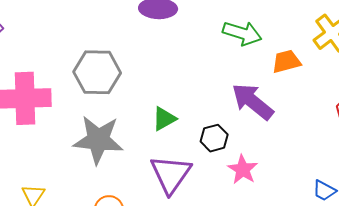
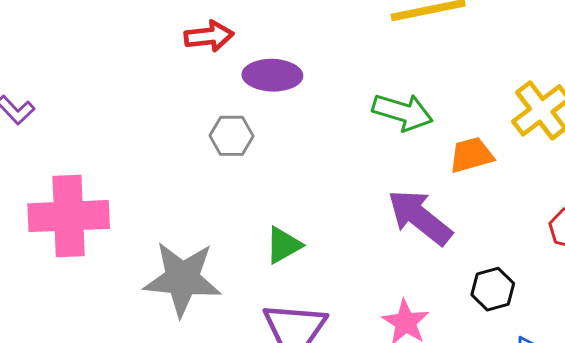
gray hexagon: (97, 72) -> (231, 136), moved, size x0.6
black hexagon: (214, 138) -> (493, 289), moved

